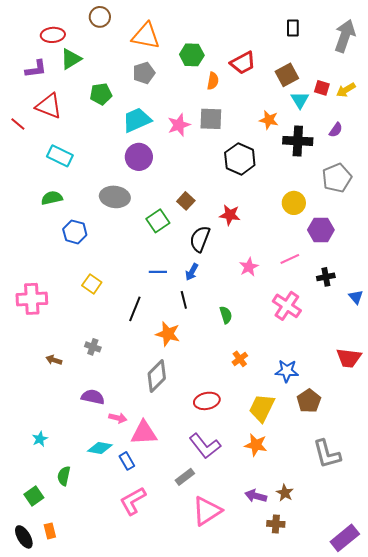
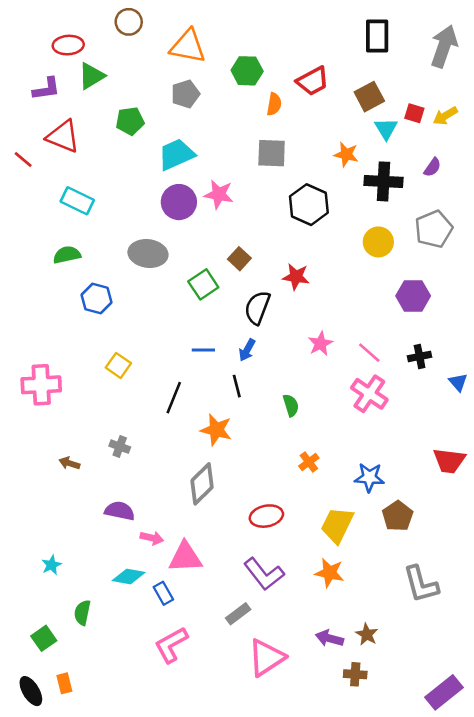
black rectangle: (293, 28) -> (377, 36), size x1.5
pink star: (179, 125) -> (219, 194), moved, turned 30
yellow circle: (294, 203) -> (378, 242), moved
pink line: (290, 259) -> (369, 353), moved, turned 66

